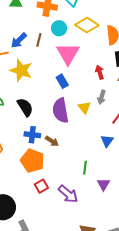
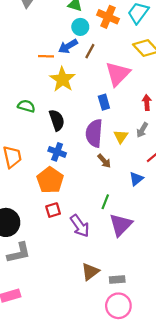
cyan circle: (59, 28) -> (80, 27), moved
brown arrow: (52, 141) -> (104, 161), moved
purple triangle: (103, 184) -> (121, 225), size x1.6

